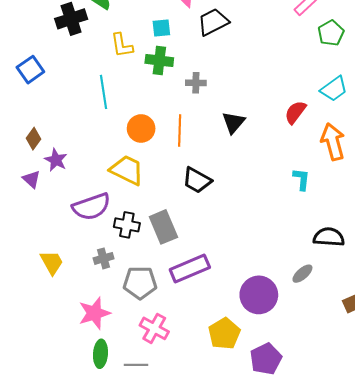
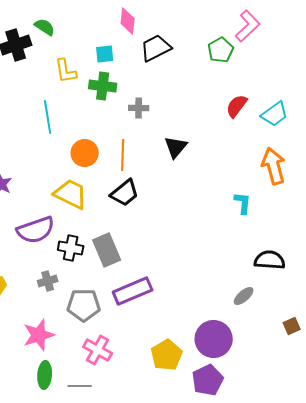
green pentagon: (331, 33) -> (221, 50), moved
red semicircle: (295, 112) -> (237, 106), moved
black trapezoid: (197, 180) -> (125, 193), moved, turned -68
purple circle: (259, 295) -> (214, 339), moved

